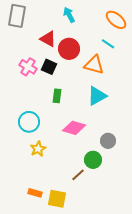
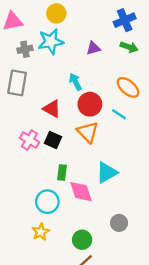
red circle: (69, 49) -> (90, 104), moved
orange triangle: (94, 65) -> (88, 132), moved, turned 30
cyan circle: (29, 122) -> (47, 202), moved
pink diamond: (74, 128) -> (81, 192), moved, turned 55
green circle: (93, 160) -> (82, 240), moved

